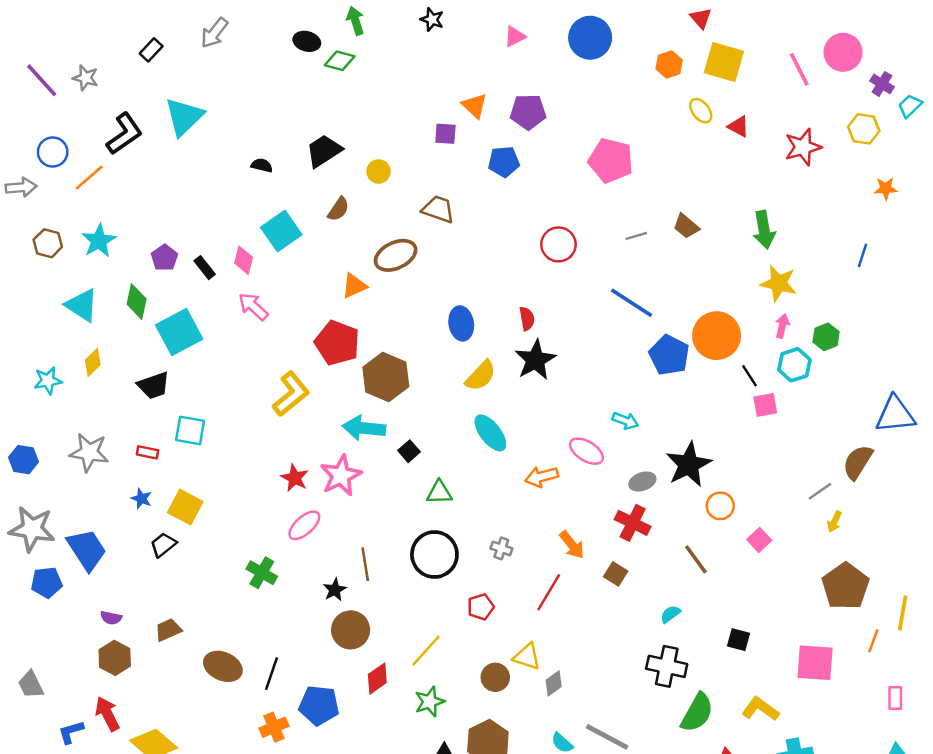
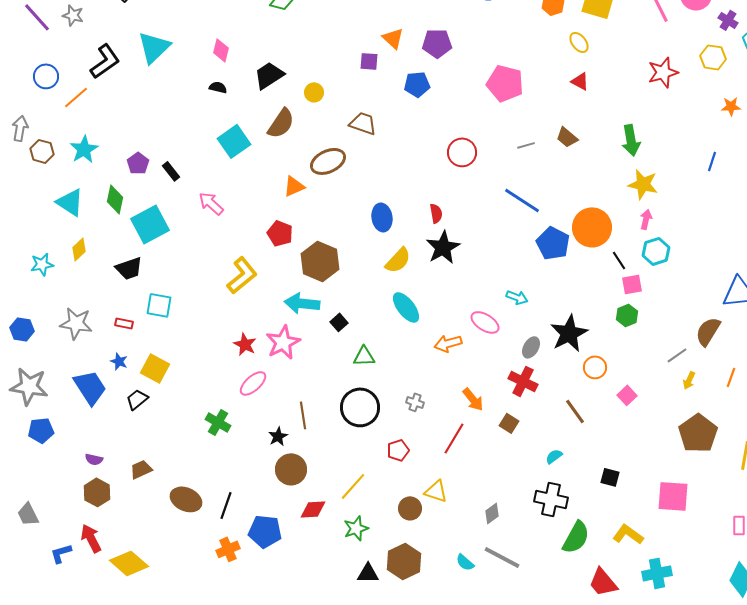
red triangle: (738, 126) -> (580, 81), moved
gray arrow: (21, 187) -> (20, 128), moved, turned -75
brown semicircle: (338, 209) -> (281, 123), size x1.5
pink diamond: (244, 260) -> (221, 50), moved
green hexagon: (826, 337) -> (627, 315), moved
red pentagon: (337, 343) -> (280, 233), size x0.7
gray ellipse: (642, 482) -> (531, 347), turned -40
blue trapezoid: (87, 550) -> (90, 387), moved
orange line: (873, 641) -> (731, 377), moved
red diamond: (377, 679) -> (313, 509), turned 32
gray diamond: (554, 683) -> (492, 513), moved

